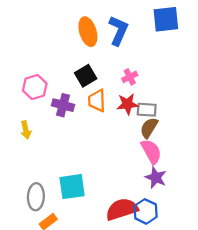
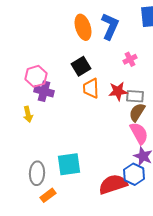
pink cross: (130, 77) -> (130, 59), moved
purple cross: (63, 105) -> (44, 91), moved
blue hexagon: (146, 211) -> (134, 174), moved

